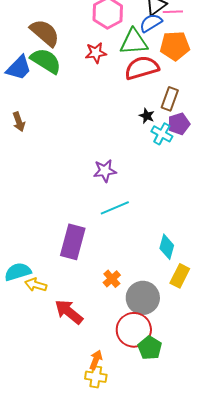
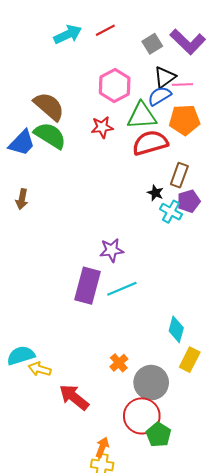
brown arrow: (19, 122) -> (22, 199), turned 30
purple rectangle: (73, 242) -> (88, 286), moved

